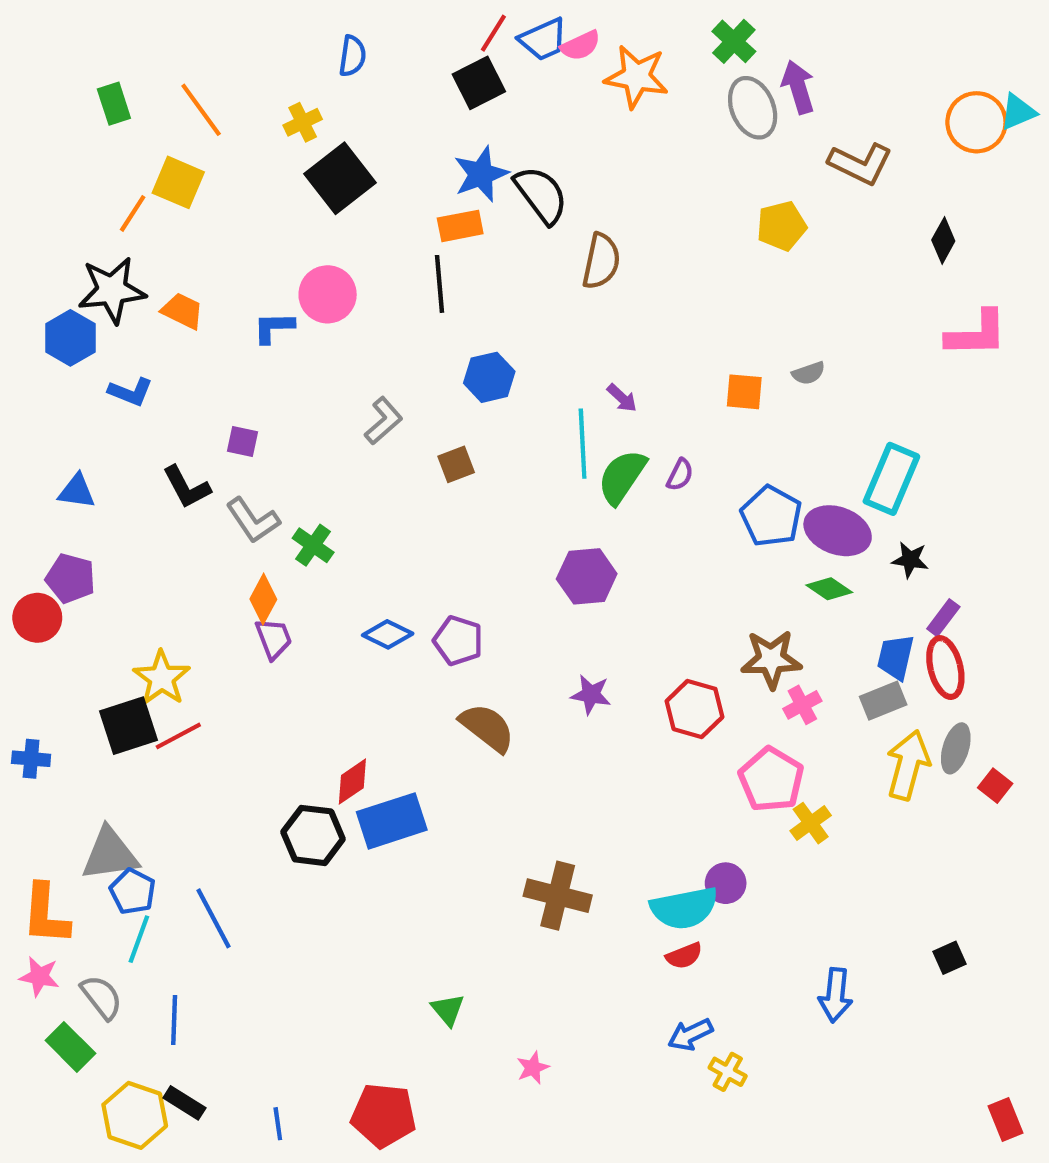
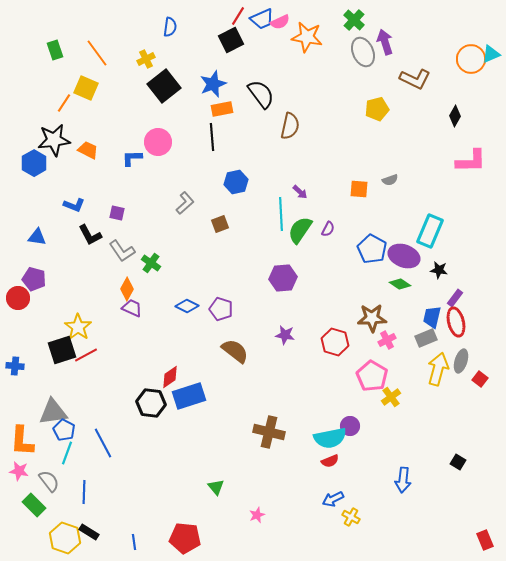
blue star: (481, 174) -> (213, 84), moved
blue L-shape: (131, 392) -> (74, 205), moved
purple trapezoid: (274, 639) -> (132, 308), turned -45
black square: (950, 958) -> (458, 462), turned -35

